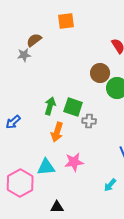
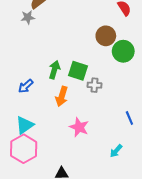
blue arrow: (13, 122) -> (26, 86), moved
pink star: (74, 162) -> (79, 127), turned 30
cyan triangle: (46, 167) -> (25, 125), moved, turned -30

